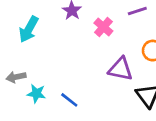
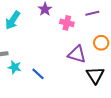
pink cross: (103, 27) -> (67, 23), turned -32

